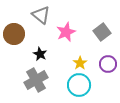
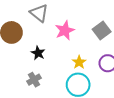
gray cross: (36, 80) -> (34, 80), size x0.6

